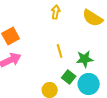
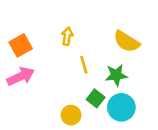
yellow arrow: (56, 12) -> (67, 36), moved
yellow semicircle: (93, 18) -> (127, 41), moved

